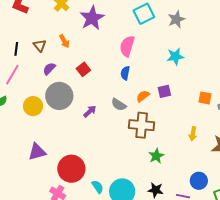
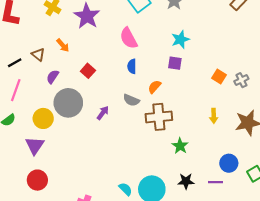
pink semicircle: (127, 46) -> (129, 38), turned -35
black line: (16, 49) -> (15, 63), turned 64
purple square: (164, 91) -> (175, 63), moved, turned 32
orange square: (205, 98) -> (219, 77), turned 32
purple triangle: (37, 152) -> (35, 145), moved, turned -30
red circle: (71, 169) -> (37, 180), moved, size x0.7

